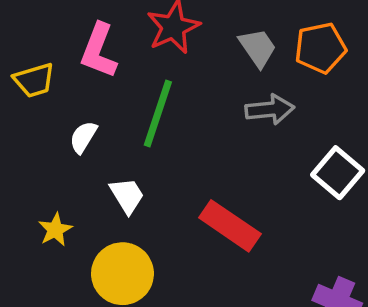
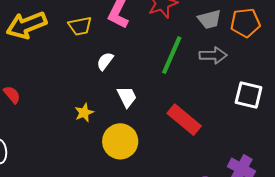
gray trapezoid: (258, 48) -> (209, 19), turned 105
green line: (158, 113) -> (172, 55), moved
white square: (338, 173) -> (249, 95), turned -32

